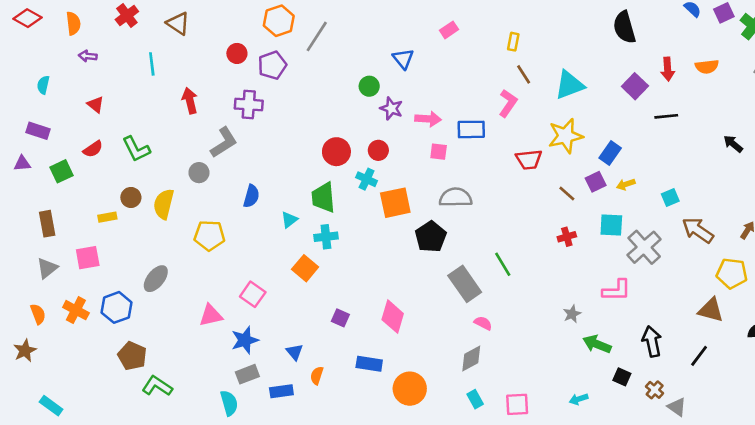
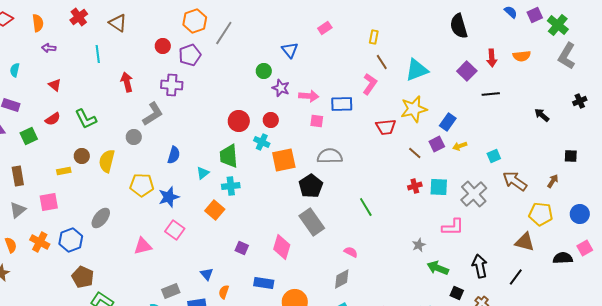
cyan square: (611, 225) -> (439, 187), moved
gray rectangle: (465, 284) -> (312, 222), moved
blue star: (245, 340) -> (169, 197), moved

